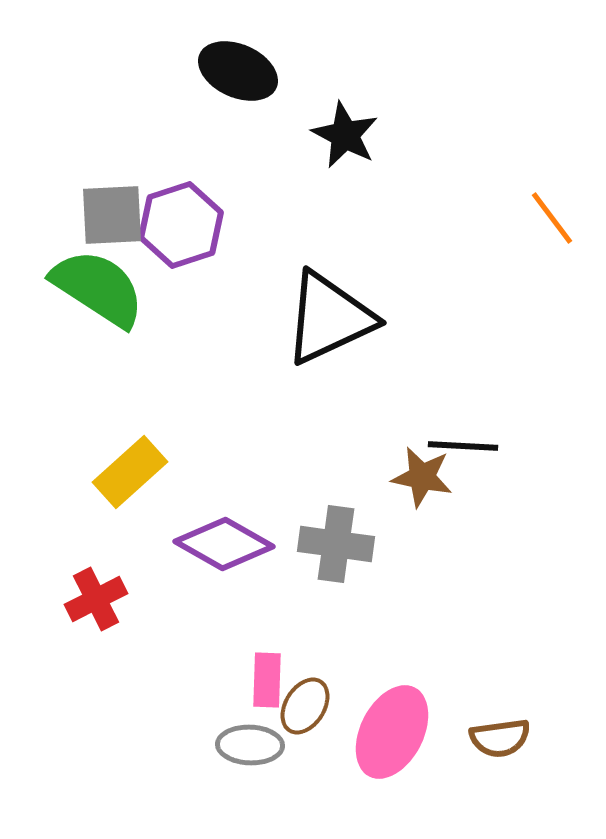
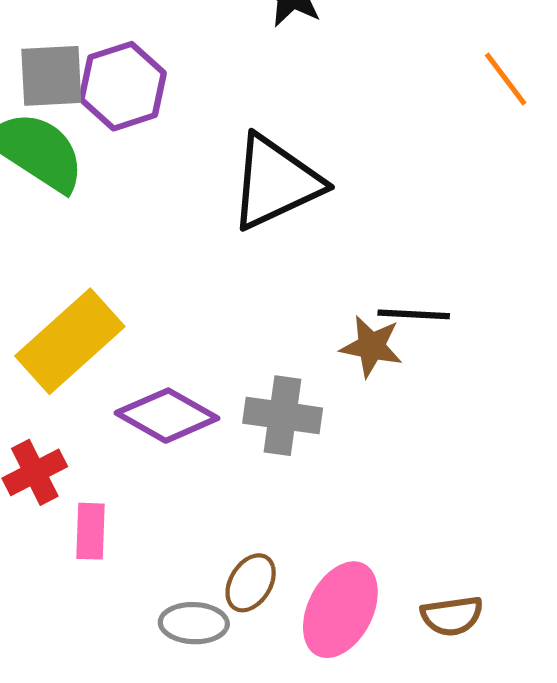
yellow rectangle: (130, 472) -> (70, 341), size x1.4
pink rectangle: (267, 680) -> (91, 531), moved

